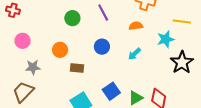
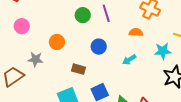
green circle: (72, 18) -> (83, 15), moved
gray star: (33, 67) -> (35, 59), moved
brown rectangle: (77, 68) -> (79, 69), moved

